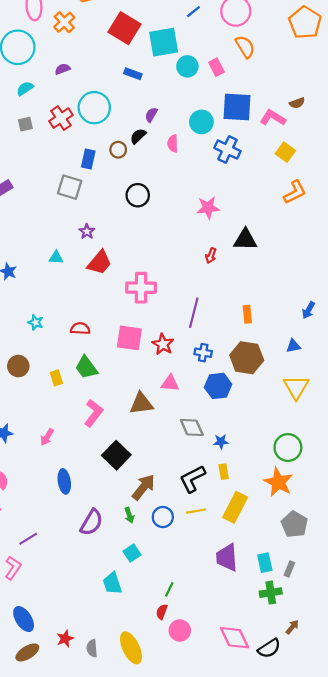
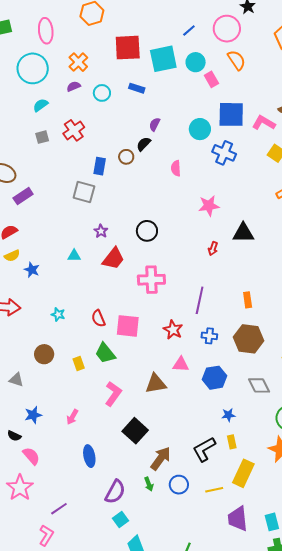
orange cross: (64, 22) -> (78, 62), moved
red square: (125, 28) -> (128, 48), turned -32
cyan circle: (187, 66) -> (196, 62), moved
cyan circle: (94, 108) -> (102, 93), moved, size x0.6
pink semicircle: (173, 143) -> (176, 168), moved
black circle: (138, 195) -> (147, 231), moved
red semicircle: (80, 329) -> (98, 318), turned -114
pink square: (129, 338) -> (128, 326), moved
blue hexagon: (218, 386) -> (215, 378), moved
gray diamond: (192, 427) -> (259, 385), moved
yellow line: (196, 511) -> (214, 490), moved
cyan square: (132, 553) -> (121, 520), moved

